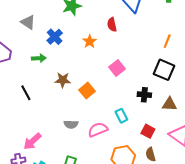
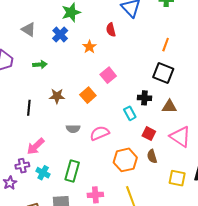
blue cross: (55, 37) -> (60, 34), moved
pink square: (117, 68) -> (108, 75), moved
brown star: (63, 80) -> (57, 96), moved
black line: (26, 93) -> (29, 108), moved, turned 35
cyan rectangle: (121, 116) -> (130, 113), moved

